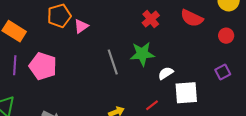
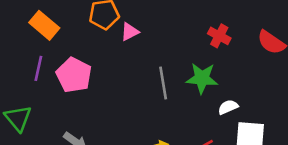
red cross: (151, 19) -> (219, 36), turned -30

